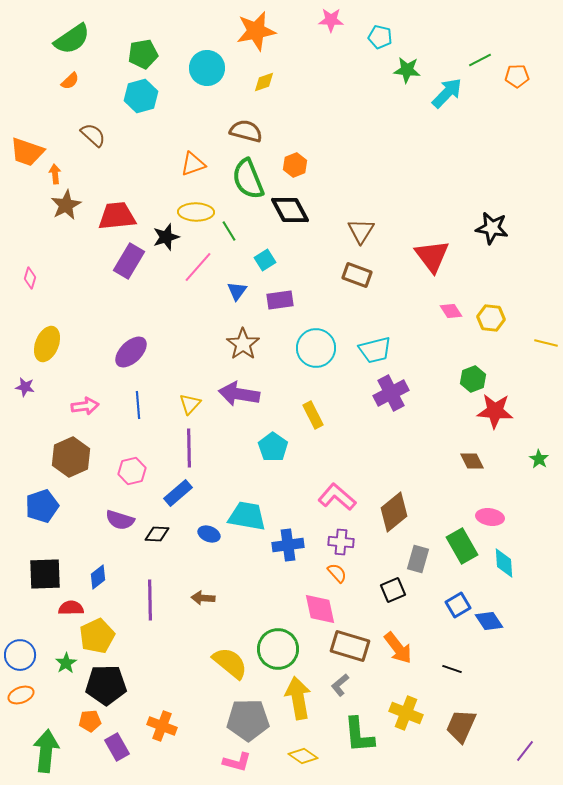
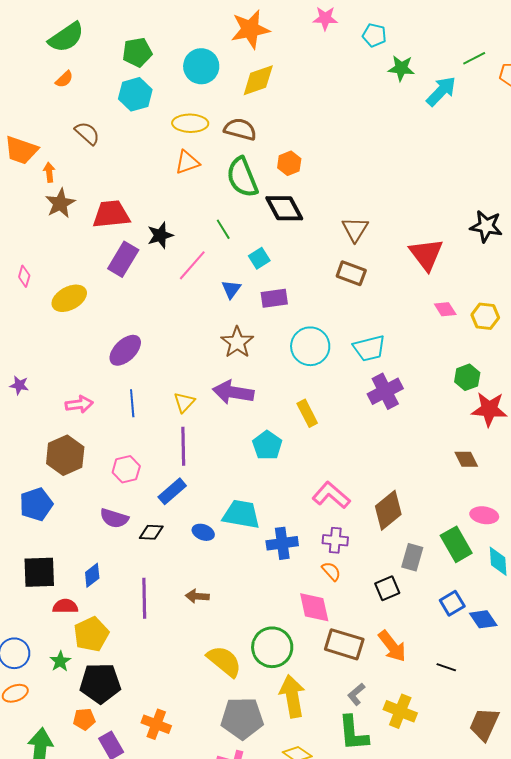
yellow diamond: (264, 82) -> (258, 80), size x1.6
yellow ellipse: (196, 212) -> (190, 123), moved
yellow ellipse: (47, 344) -> (69, 298), moved, turned 40
gray L-shape: (340, 685) -> (356, 694), moved
brown trapezoid: (461, 726) -> (484, 724), moved

